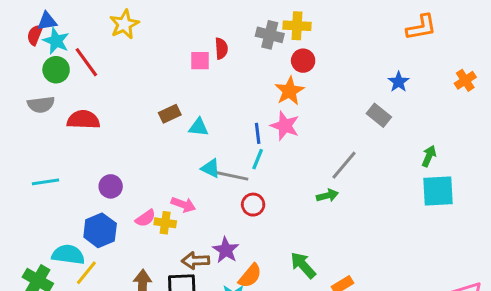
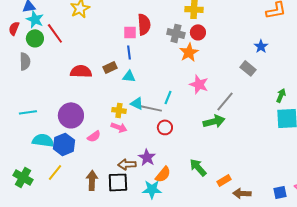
red semicircle: (35, 35) -> (14, 28), moved
gray cross: (270, 35) -> (176, 33), moved
red semicircle: (221, 48) -> (144, 24), size x1.5
gray semicircle: (41, 105) -> (25, 61), turned -84
red semicircle: (83, 120) -> (81, 71), moved
pink star: (285, 126) -> (199, 84), moved
blue line: (258, 133) -> (129, 52), moved
purple circle: (111, 186) -> (71, 115), size x1.6
green arrow: (327, 195) -> (214, 121), size x1.5
yellow cross: (165, 223) -> (119, 110), moved
cyan semicircle: (68, 255) -> (43, 140), moved

